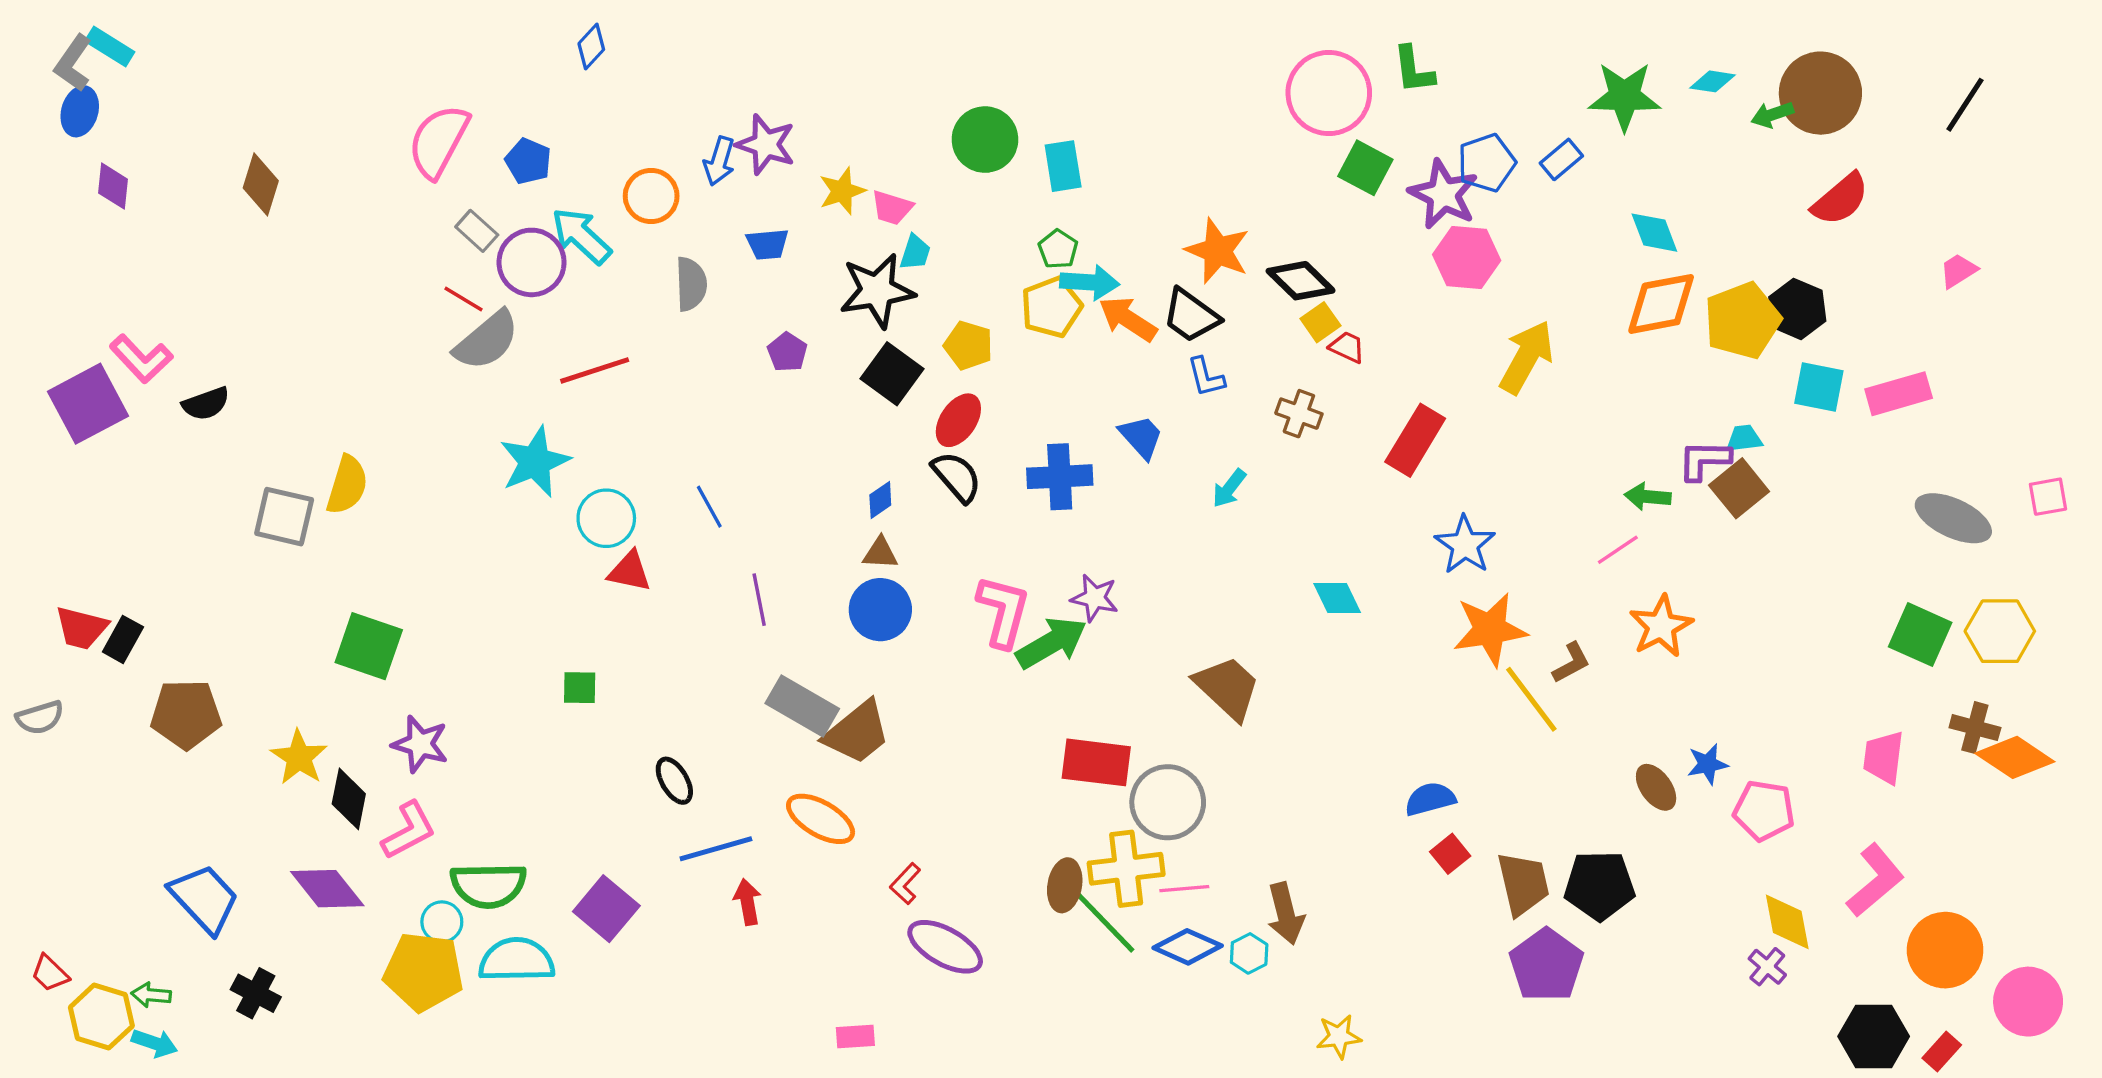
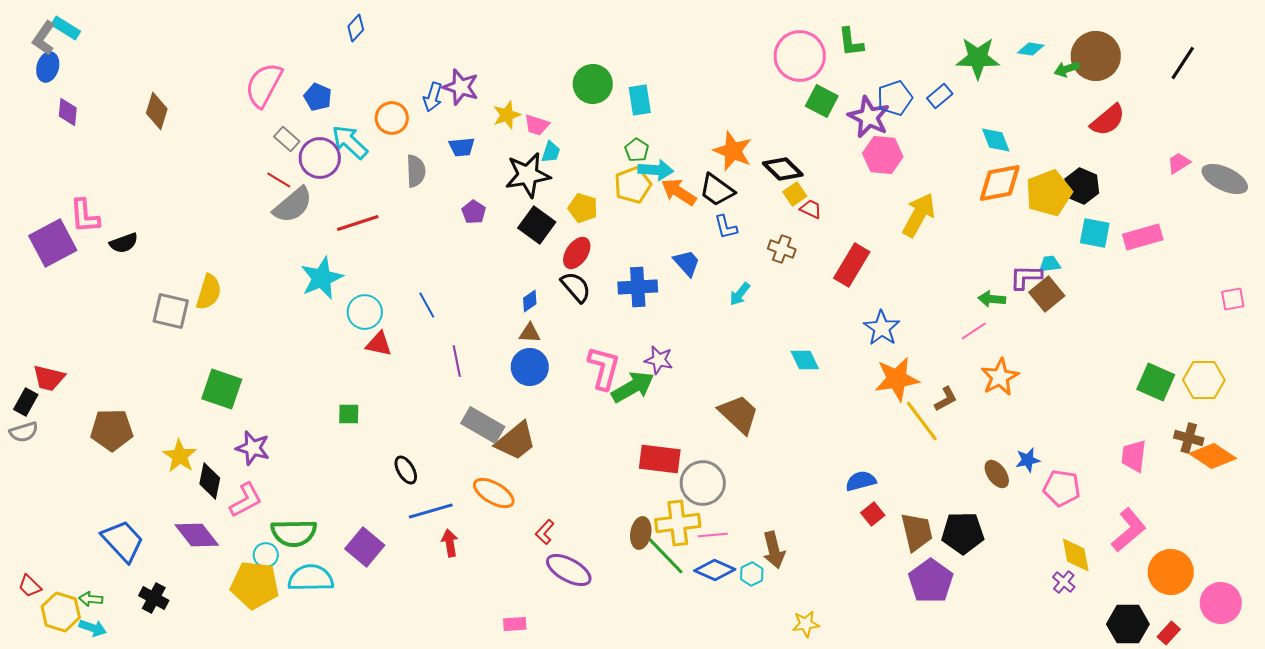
pink L-shape: (141, 359) -> (85, 216), turned 39
gray ellipse: (1953, 518) -> (1225, 179), moved
black rectangle: (123, 639) -> (26, 402), moved

